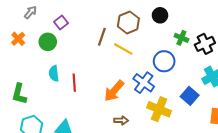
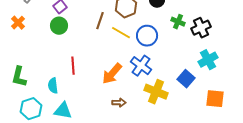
green circle: (48, 42) -> (59, 26), moved
blue circle: (164, 61) -> (147, 36), moved
cyan semicircle: (54, 73) -> (53, 86), moved

